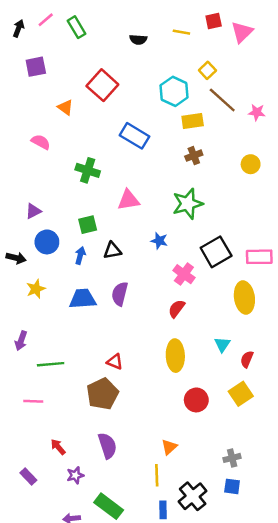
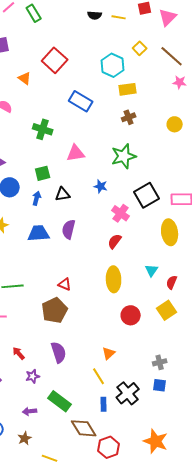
black semicircle: (138, 39) -> (95, 15), moved
brown line: (222, 100) -> (172, 56), moved
yellow line: (157, 475) -> (99, 376), turned -30

